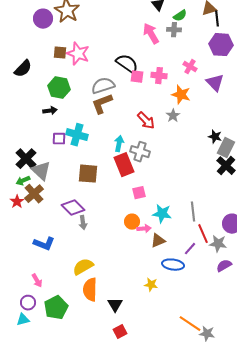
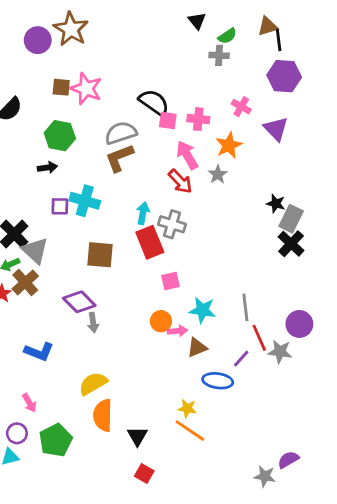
pink arrow: (151, 34) -> (187, 155), moved
orange star: (181, 95) -> (229, 145), turned 30
purple semicircle: (224, 266) -> (288, 460), moved
orange line: (190, 324) -> (190, 431), moved
red square: (120, 332) -> (144, 473), turned -32

